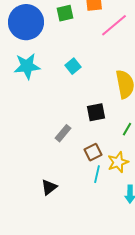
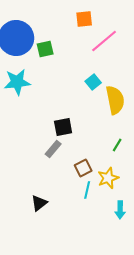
green square: (65, 13) -> (45, 49), moved
cyan square: (73, 66) -> (93, 82), moved
black square: (96, 112) -> (63, 127), moved

